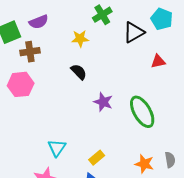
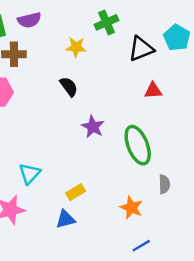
red triangle: (158, 61) -> (153, 91), moved
gray semicircle: (170, 160) -> (164, 184), moved

